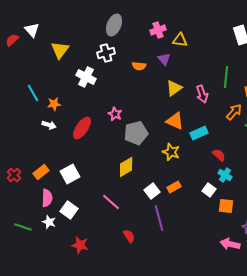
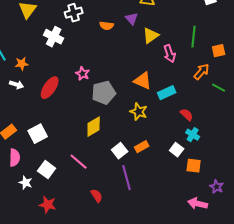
yellow triangle: (174, 88) -> (151, 36), moved
white square: (69, 210) -> (47, 170), moved
white star: (49, 222) -> (26, 183), moved

